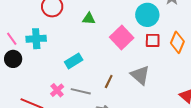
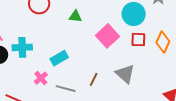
cyan cross: (36, 39) -> (22, 47), moved
pink cross: (57, 90) -> (41, 78), moved

